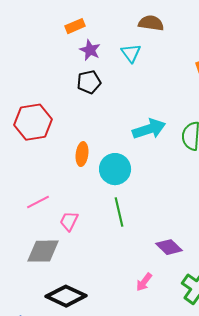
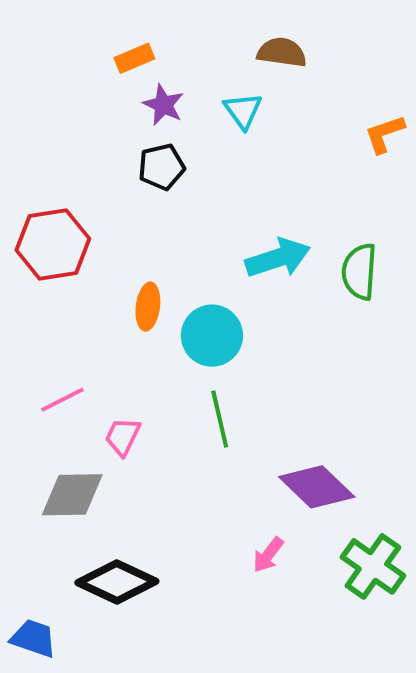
purple diamond: (169, 247) -> (317, 487), size x1.4

